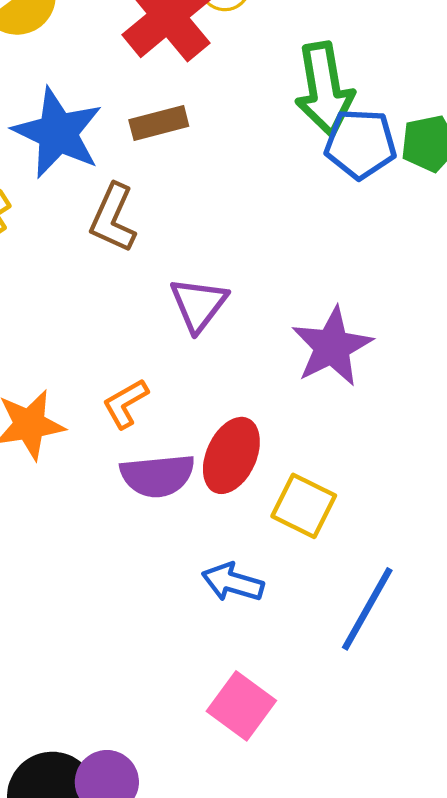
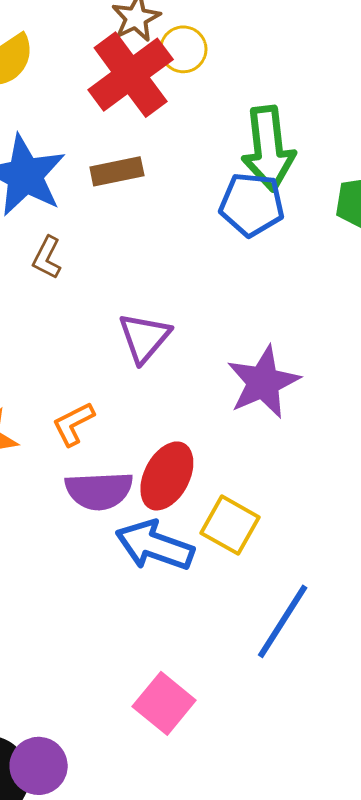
blue pentagon: (360, 144) -> (252, 204), moved
brown L-shape: (113, 218) -> (47, 258), moved, size x0.7
blue arrow: (233, 582) -> (155, 546), moved, size x1.4

